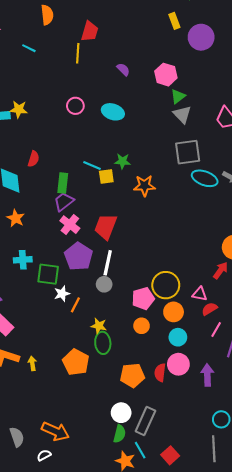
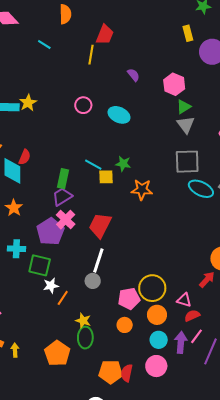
yellow star: (19, 109) -> (28, 103), turned 30
red semicircle: (33, 159) -> (25, 157), moved
purple pentagon: (78, 256) -> (50, 232), moved
red semicircle: (160, 373) -> (127, 373), moved
purple arrow: (207, 375) -> (181, 342), moved

